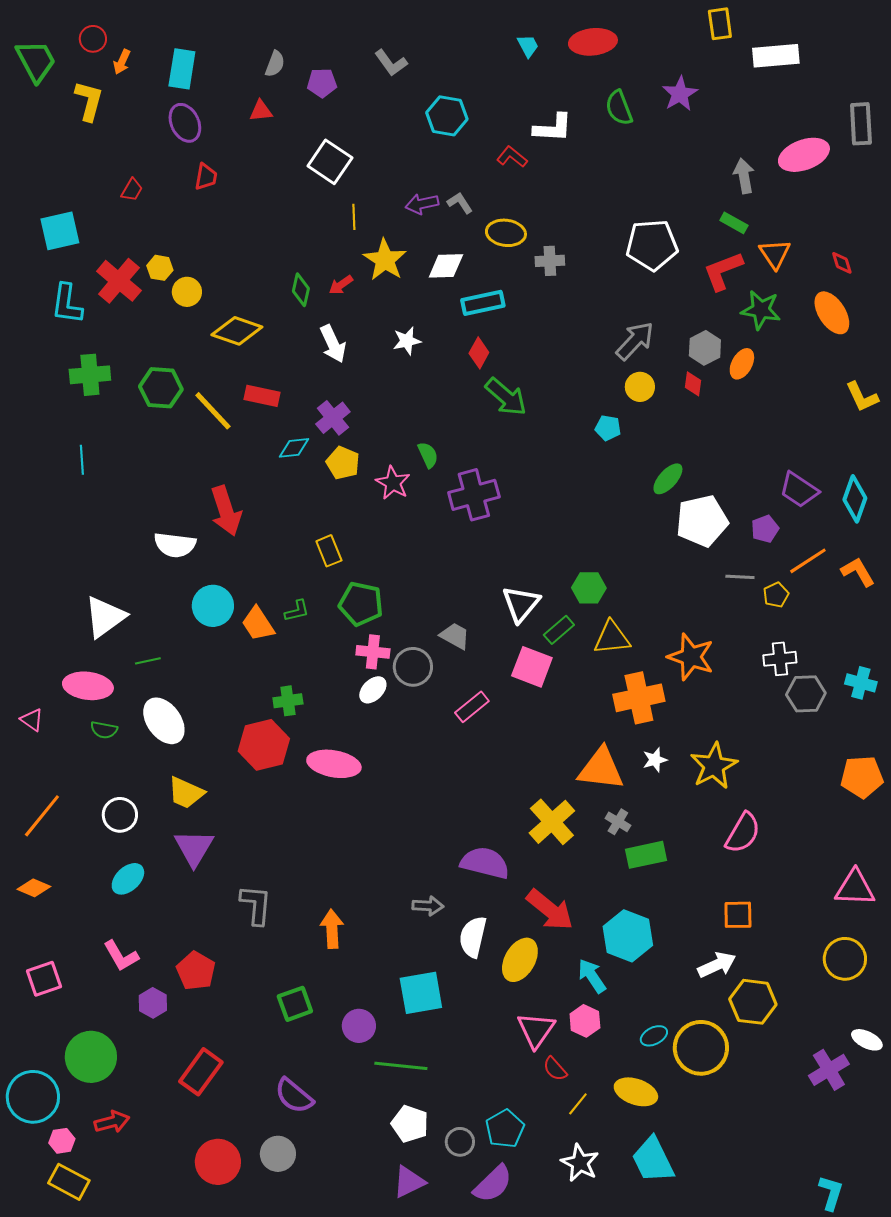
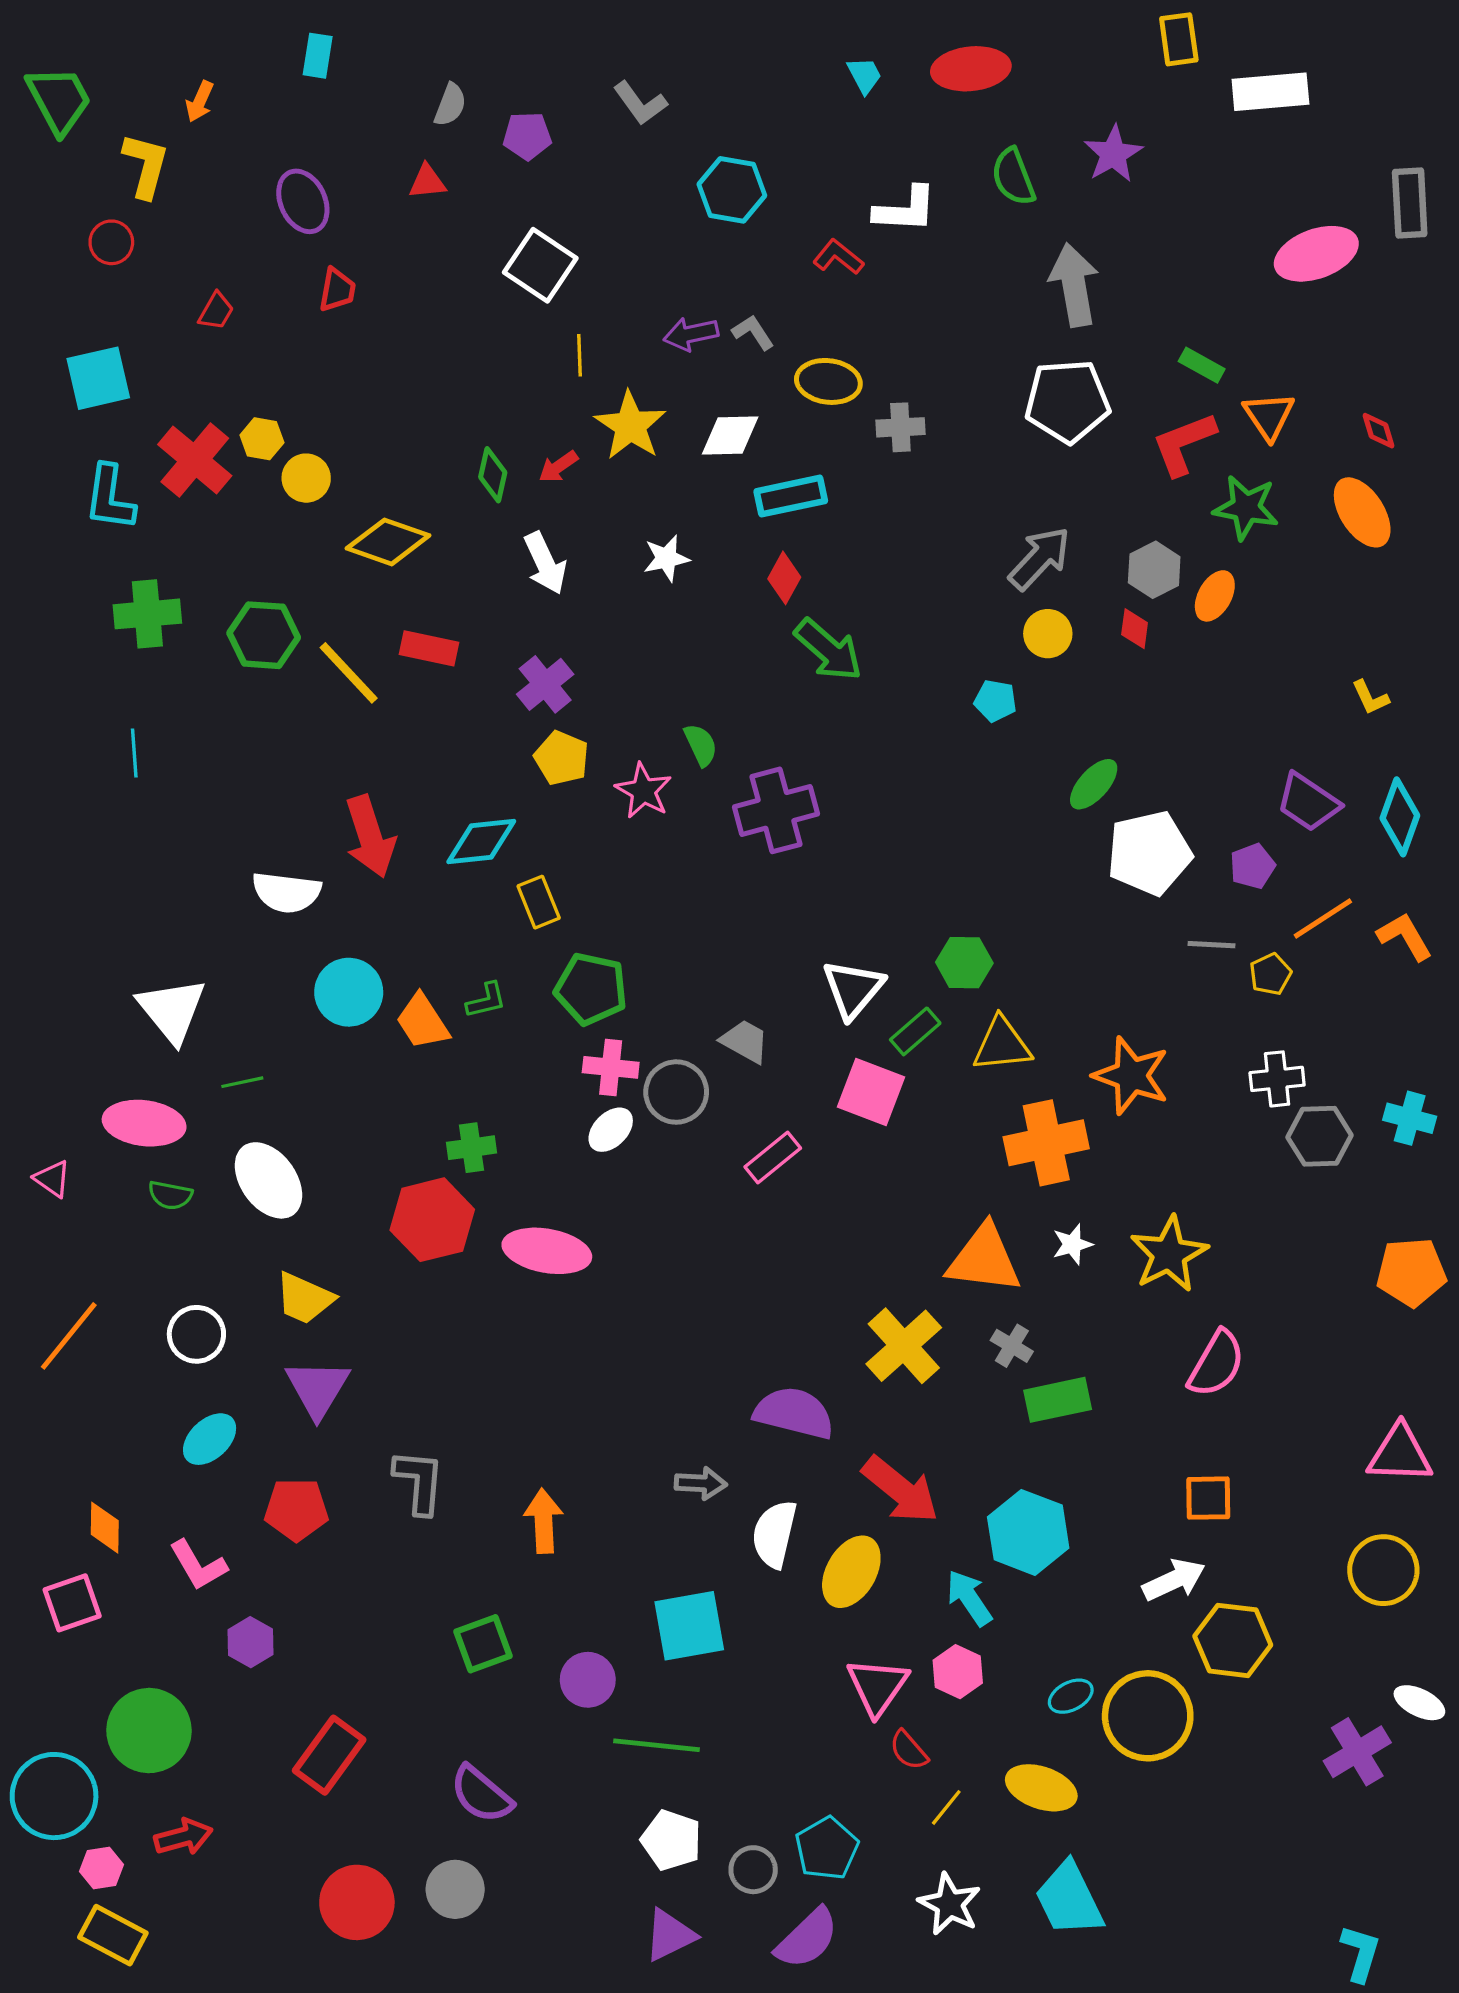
red circle: (93, 39) -> (111, 242), moved
cyan rectangle: (182, 69) -> (318, 56), moved, size x0.7
gray arrow: (744, 176) -> (1074, 285), moved, size x1.4
yellow L-shape: (862, 397) -> (1370, 697), moved, size x0.7
cyan diamond: (294, 448) -> (481, 842), moved, size x1.4
white triangle: (105, 617) -> (172, 1010), turned -33
orange diamond: (34, 888) -> (105, 1528), moved, turned 68
red pentagon: (196, 971) -> (296, 1510), moved, turned -30

